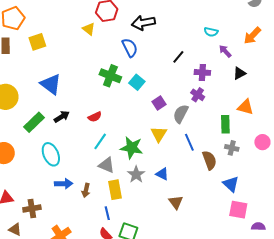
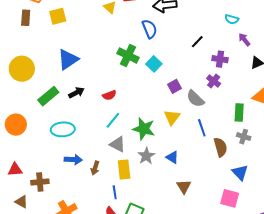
blue triangle: (51, 84) -> (68, 59), turned 45
gray semicircle: (181, 114) -> (195, 99), turned -78
cyan ellipse: (51, 154) -> (63, 129), turned -75
pink square: (238, 210) -> (230, 198), moved

